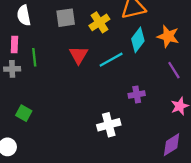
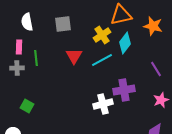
yellow cross: (99, 22) -> (102, 35), moved
orange star: (168, 36) -> (153, 26), moved
purple cross: (137, 95) -> (124, 90), size x1.5
white cross: (109, 125) -> (103, 104), moved

